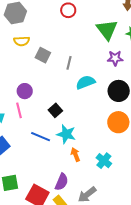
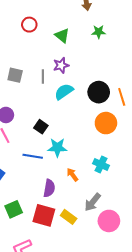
green triangle: (107, 30) -> (62, 36), moved, size x0.7
purple star: (115, 58) -> (61, 65), moved
orange arrow: (75, 155) -> (72, 175), moved
purple semicircle: (62, 182) -> (49, 188), moved

